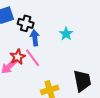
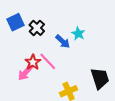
black cross: (26, 23) -> (37, 28), turned 35
blue arrow: (35, 38) -> (63, 41), moved, turned 147

